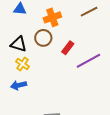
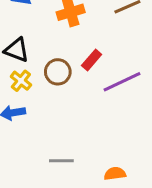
brown circle: (43, 38) -> (58, 72), moved

